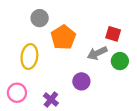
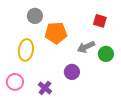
red square: (113, 34) -> (100, 21), moved
orange pentagon: (63, 37) -> (56, 33), turned 30

